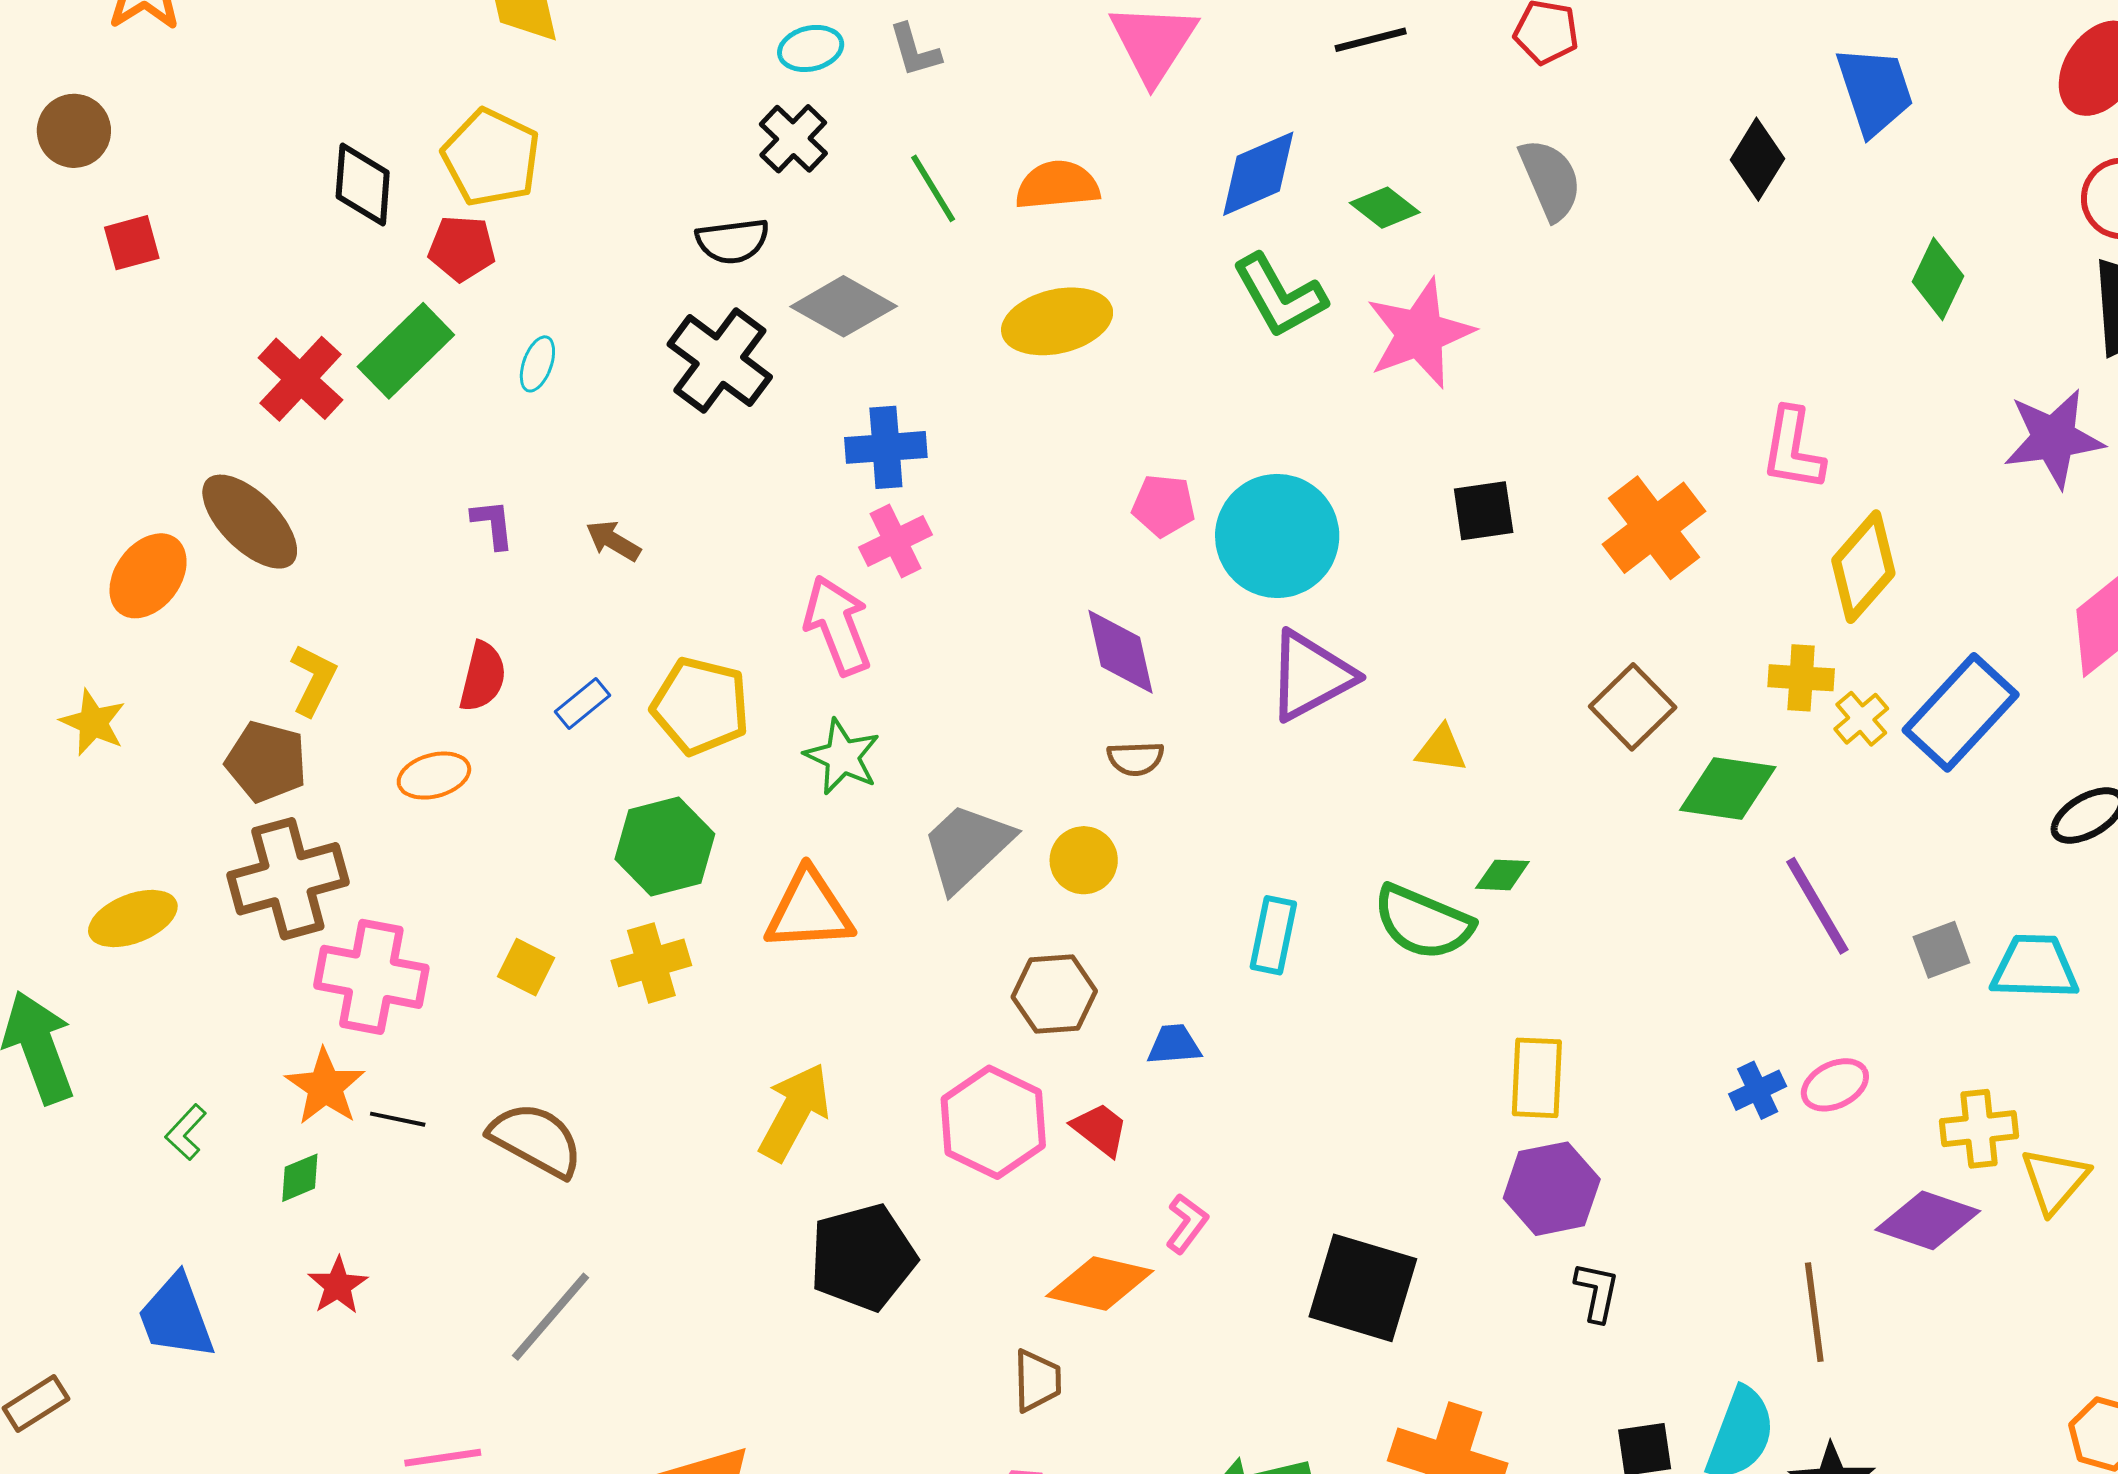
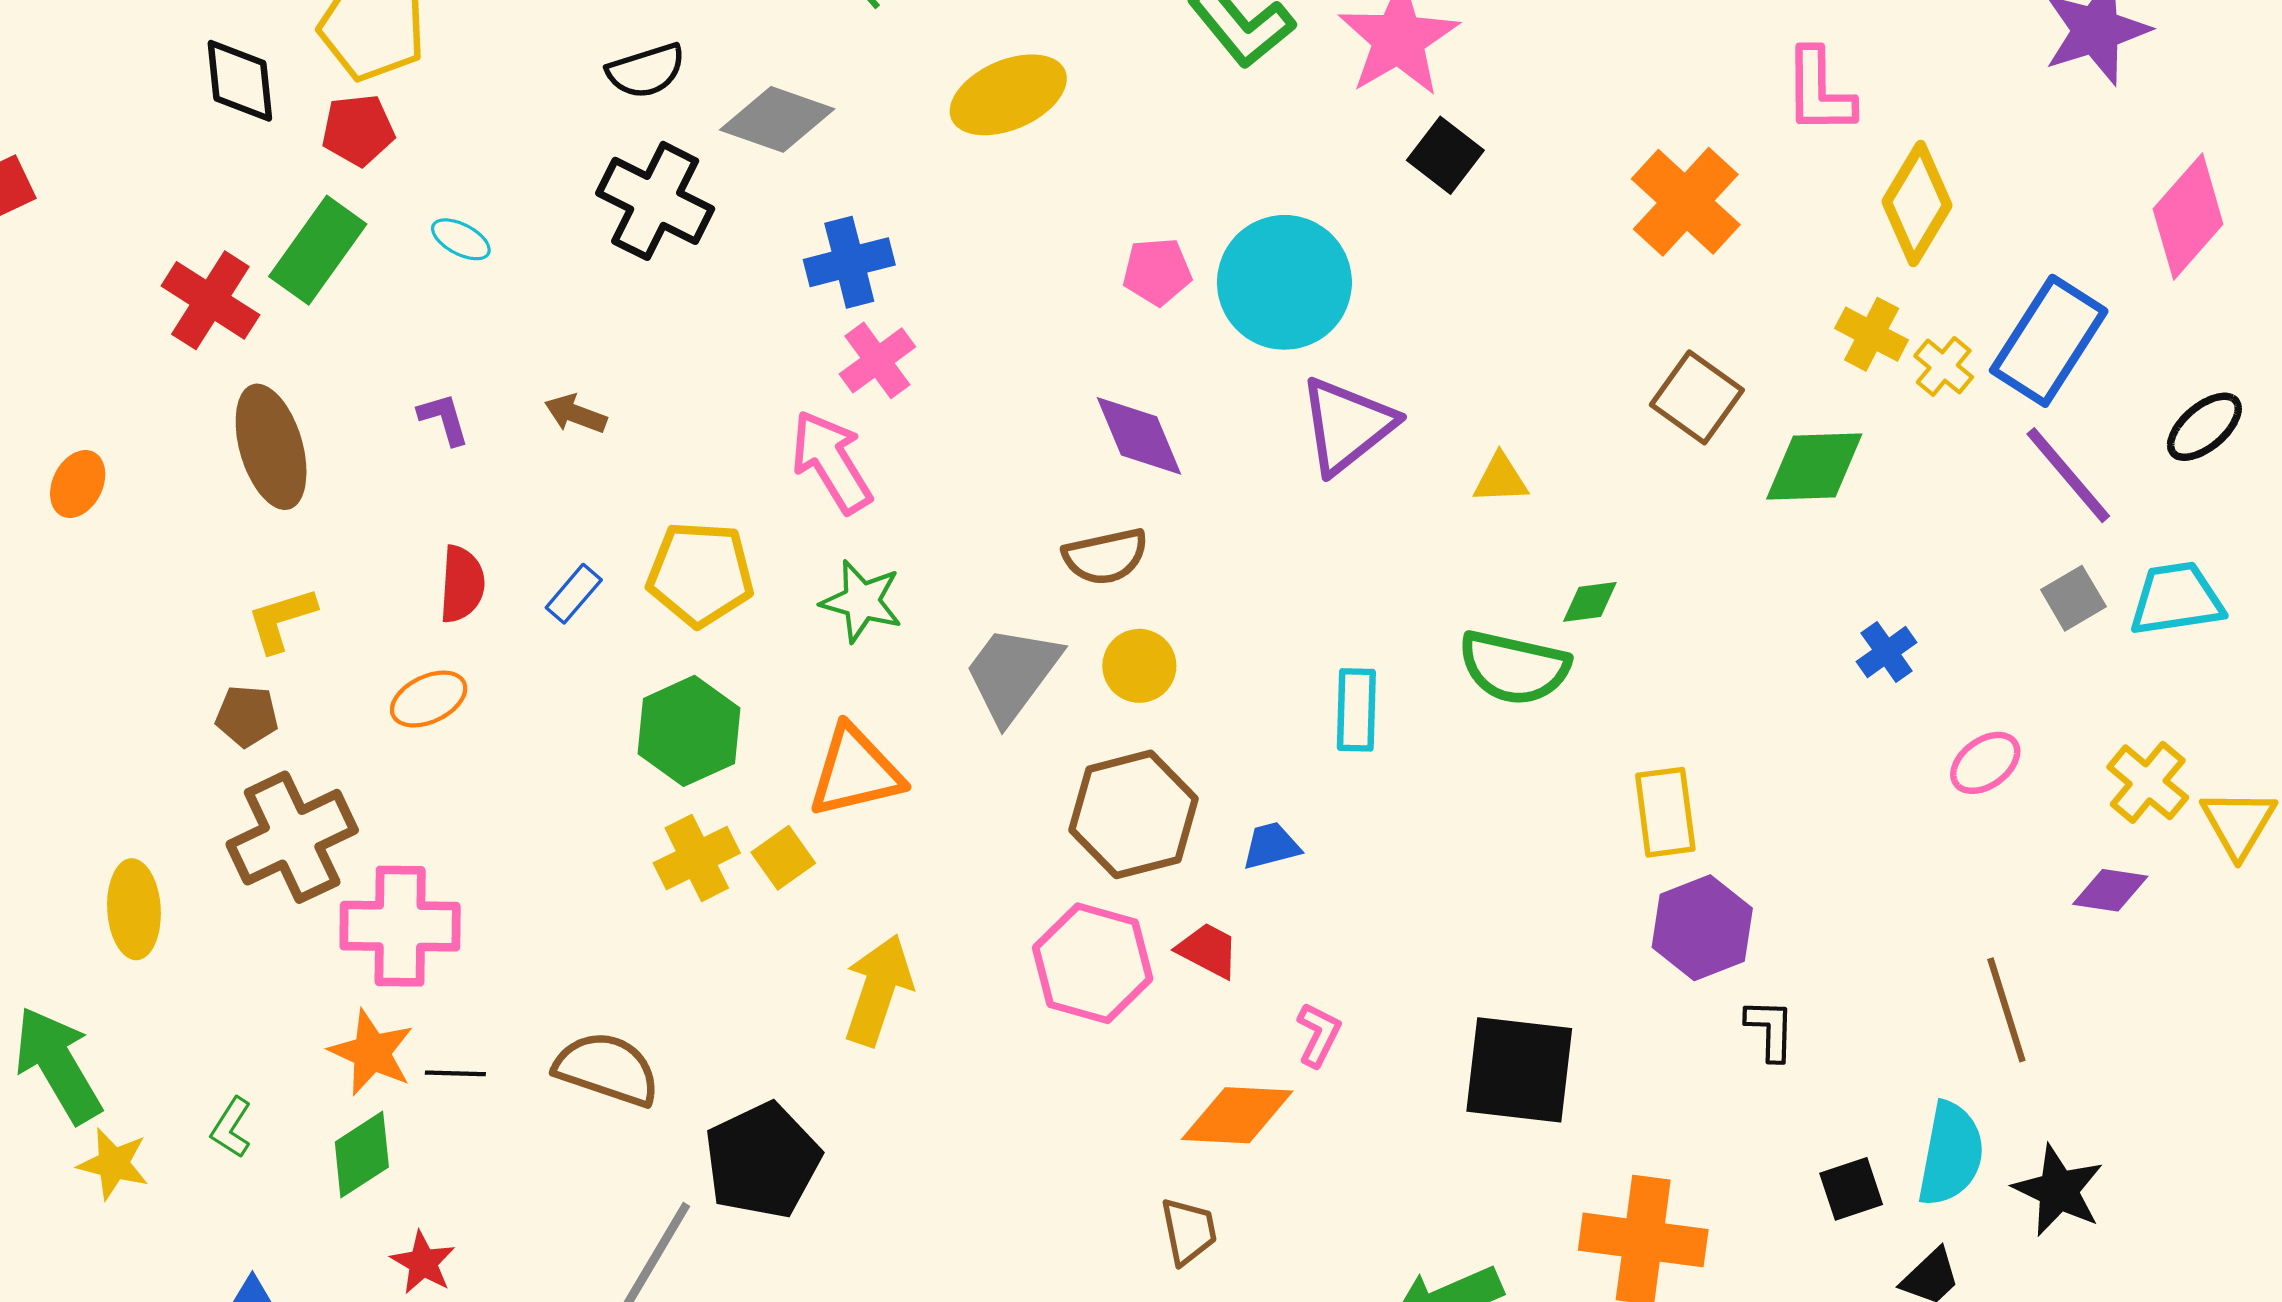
cyan ellipse: (537, 364) -> (461, 239), turned -72
black square: (1484, 511) -> (1445, 155), moved, turned -34
brown ellipse: (250, 522) -> (271, 447), moved, turned 39
orange ellipse: (148, 576) -> (78, 484), moved, size x0.7
yellow cross: (1801, 678) -> (1872, 334), turned 34
yellow L-shape: (313, 680) -> (281, 620), turned -124
yellow star: (93, 722) -> (113, 1164), moved
brown semicircle: (1136, 759) -> (1105, 556), moved, size x1.4
brown pentagon: (266, 762) -> (247, 716), size x0.7
purple line: (1817, 906) -> (2068, 475), moved
yellow ellipse: (133, 919) -> (134, 909), turned -62
yellow square: (526, 967) -> (783, 858), moved, turned 38
brown hexagon: (1054, 994) -> (1133, 814), size x1.4
blue cross: (1758, 1090) -> (1887, 652), moved
yellow cross: (1979, 1129) -> (2148, 782), turned -34
green diamond: (300, 1178) -> (362, 1154), size x1.5
purple diamond: (1928, 1220) -> (2110, 890), size x0.7
black pentagon: (863, 1257) -> (762, 1160), moved

